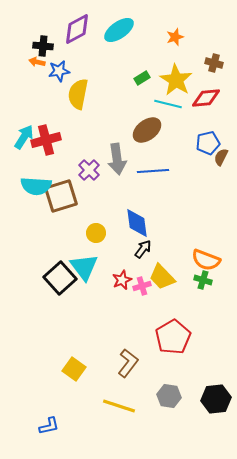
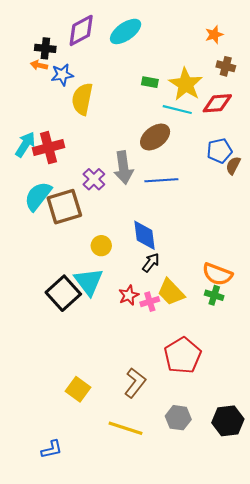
orange star: (175, 37) -> (214, 35), moved
green rectangle: (142, 78) -> (150, 82), turned 42
cyan semicircle: (36, 186) -> (38, 196), turned 124

